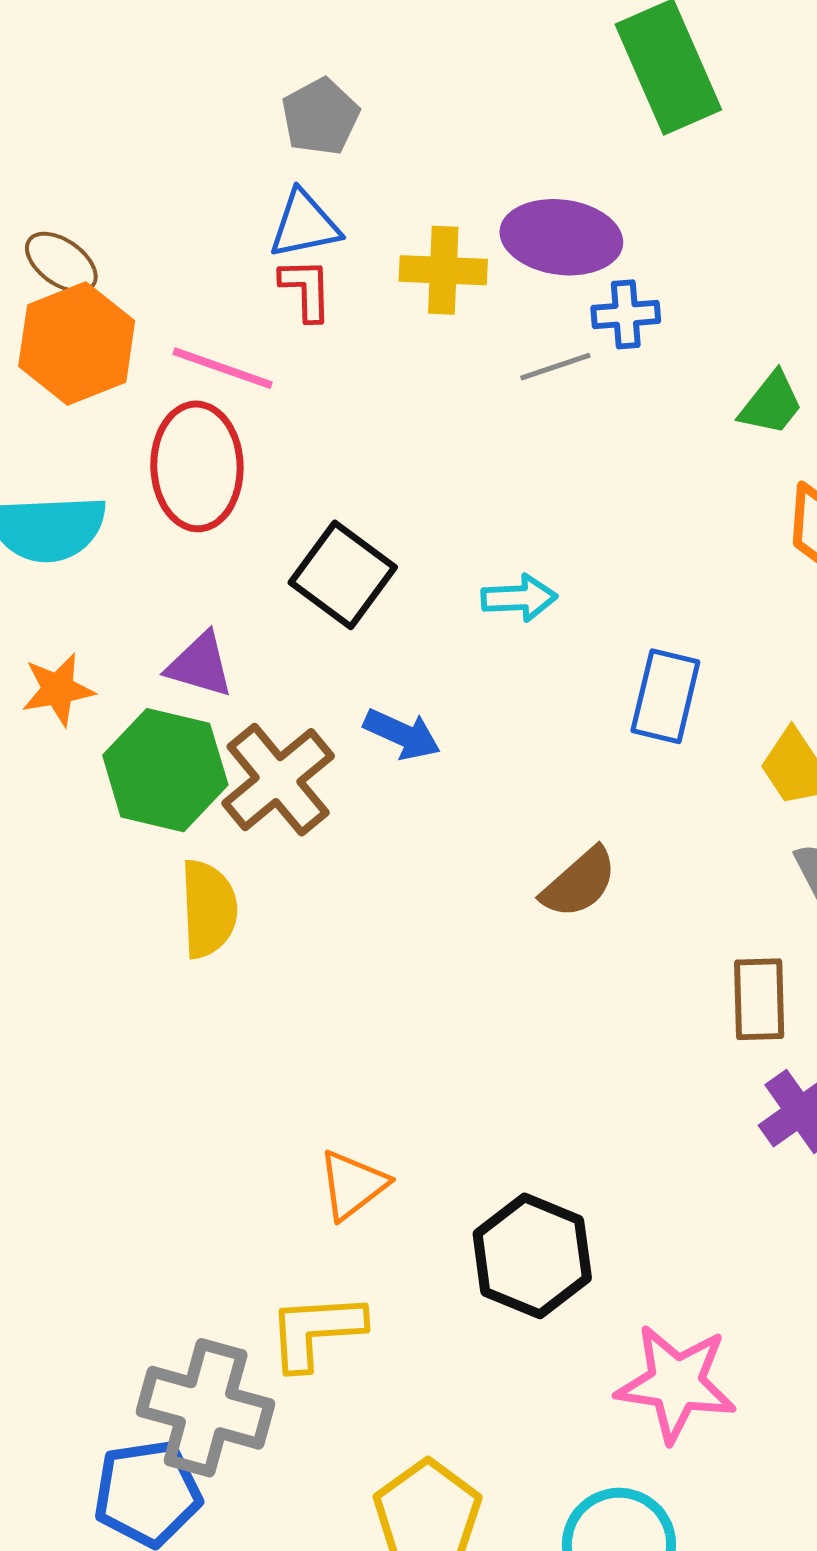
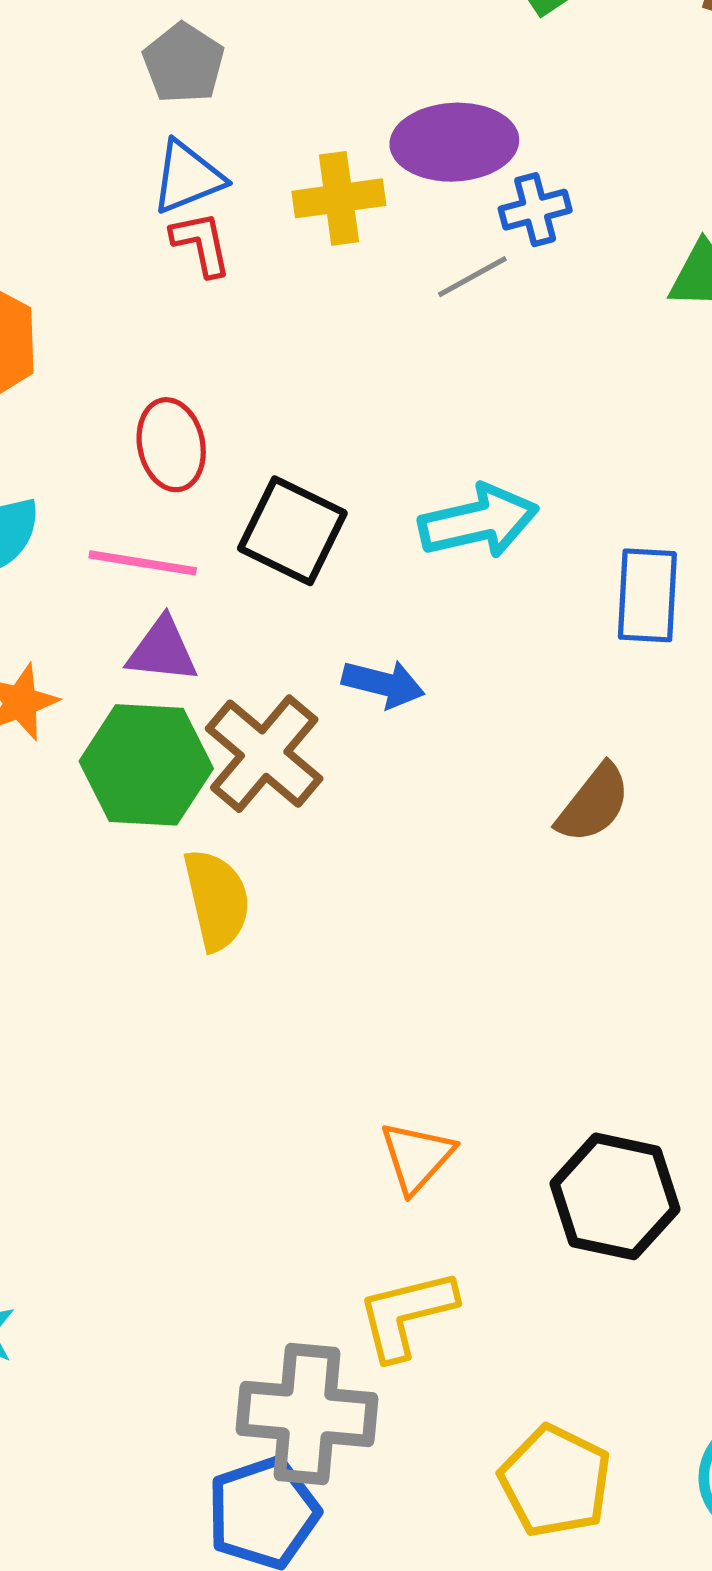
pink line: (223, 368) -> (143, 563), moved
red ellipse: (197, 466) -> (171, 445), moved, size x0.7
cyan arrow: (519, 598) -> (478, 521), size x1.5

